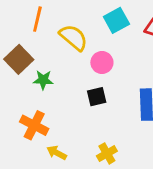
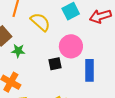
pink circle: (102, 63) -> (71, 46), moved, size x1.5

